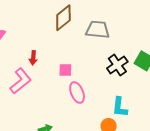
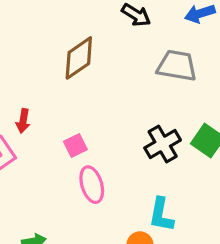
gray trapezoid: (98, 30) -> (177, 66), moved
pink square: (65, 70) -> (75, 146), turned -32

